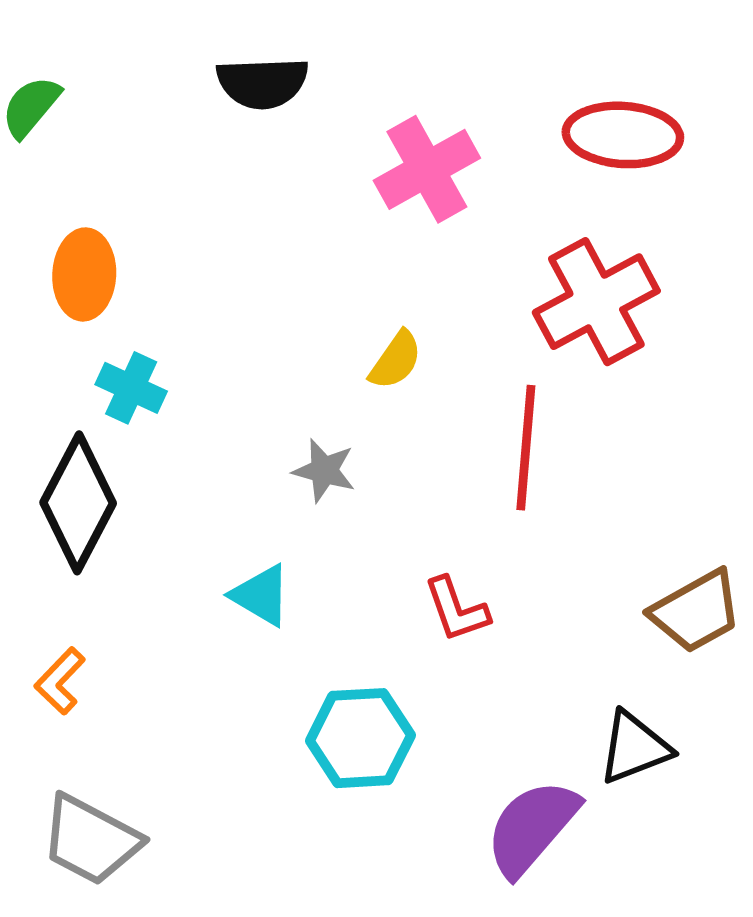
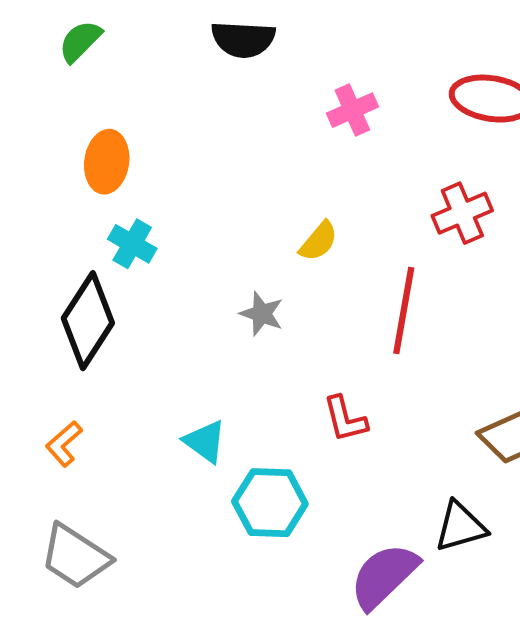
pink cross: (427, 169) -> (352, 110), size x0.7
red cross: (596, 302) -> (462, 213), size x0.7
cyan triangle: (261, 595) -> (205, 441), moved

